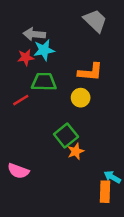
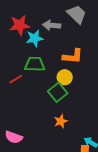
gray arrow: (34, 34) -> (52, 25), moved
red star: (26, 57) -> (20, 25), moved, size x1.5
green square: (66, 136) -> (58, 92), moved

